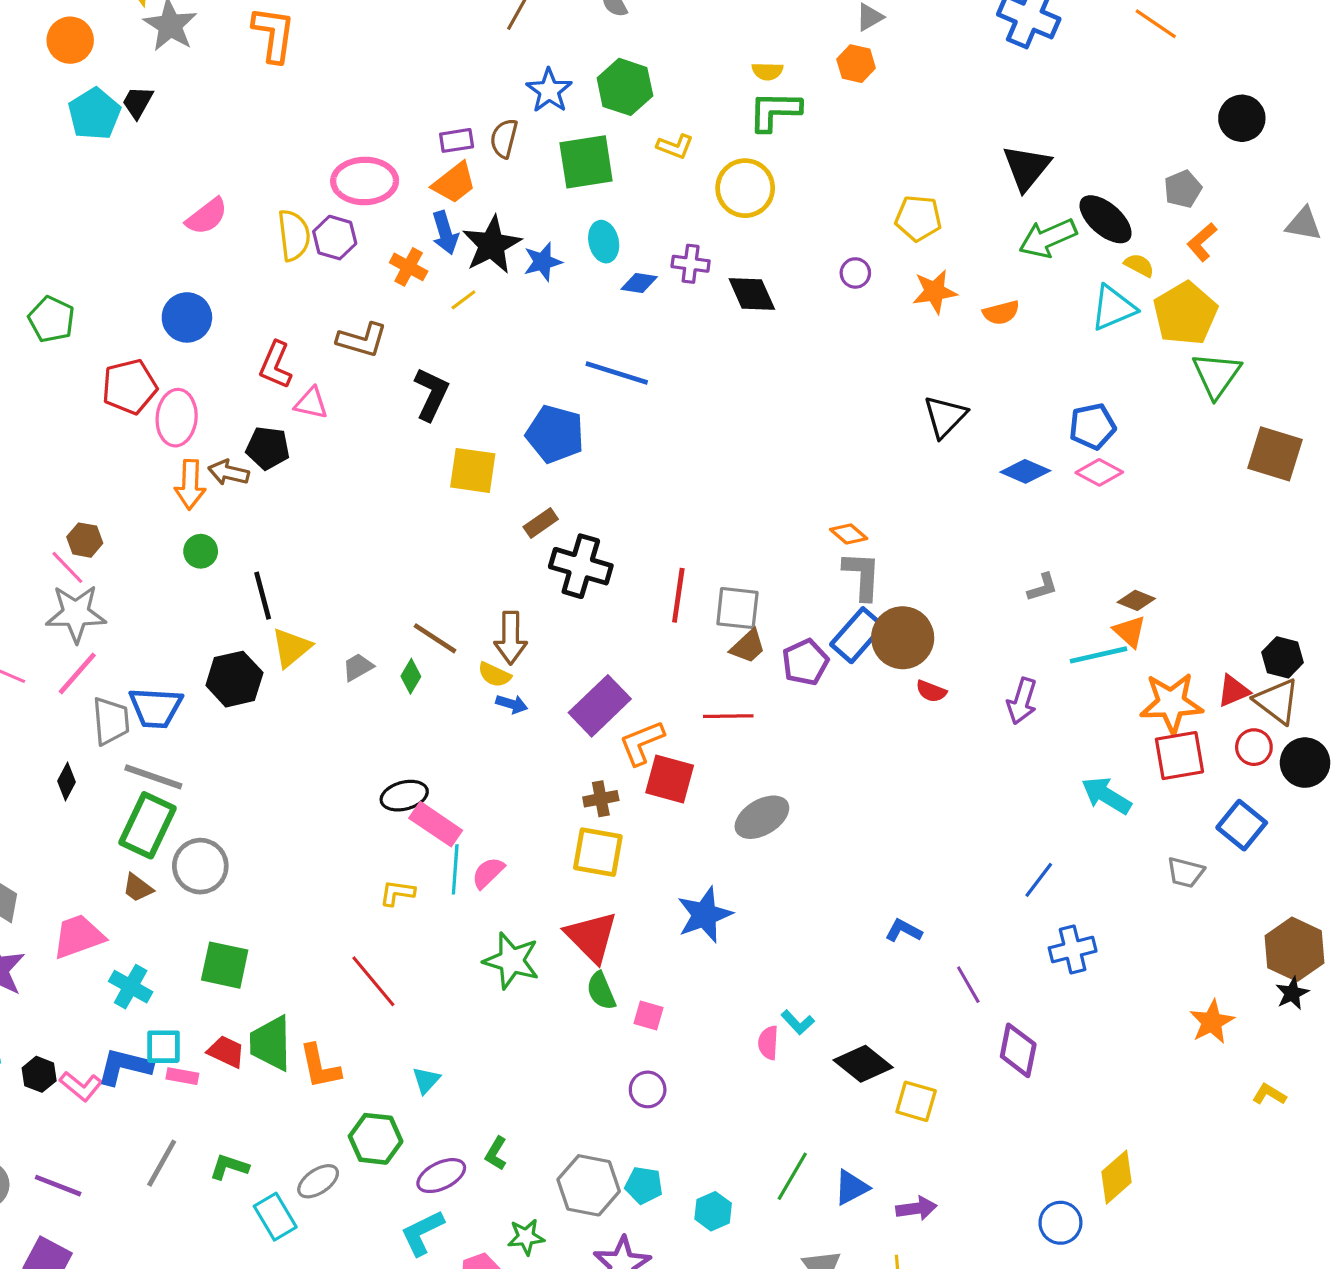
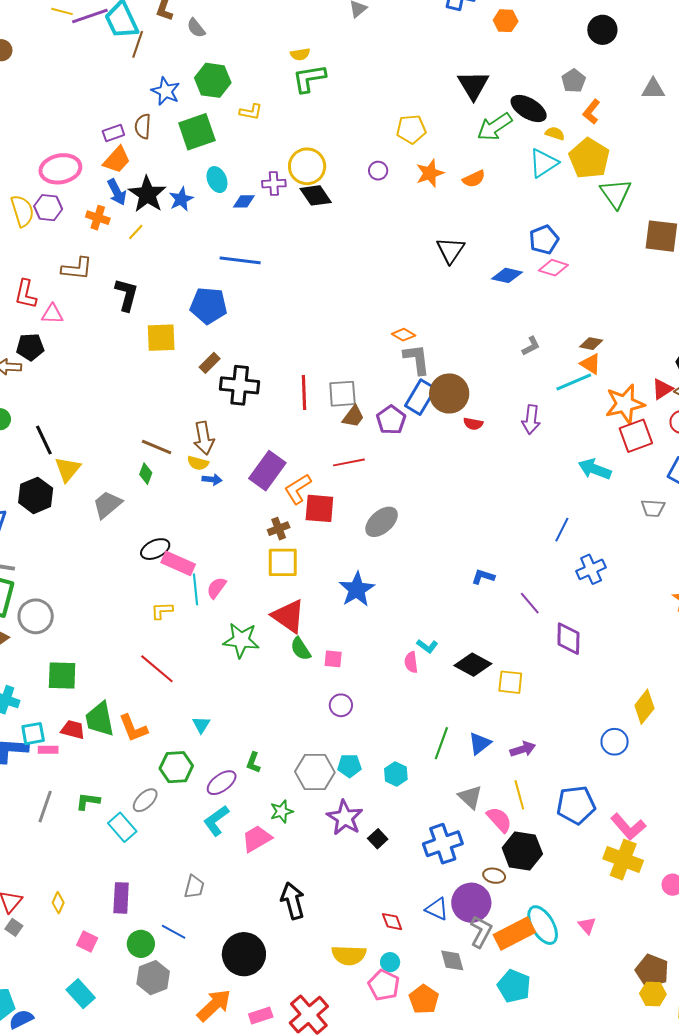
orange hexagon: (856, 64) -> (506, 21), moved
yellow circle: (745, 188) -> (307, 166), moved
gray trapezoid: (358, 667) -> (107, 505), moved, size x1.5

